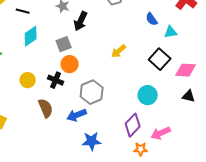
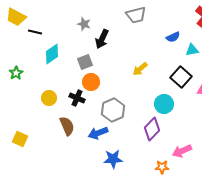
black line: (23, 11) -> (35, 32), moved
blue semicircle: (152, 19) -> (173, 37), turned -80
cyan circle: (148, 95) -> (164, 104), moved
purple diamond: (133, 125) -> (152, 129), moved

